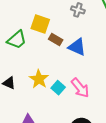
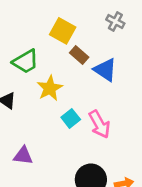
green trapezoid: (17, 40) -> (26, 62), moved
yellow star: (39, 79) -> (50, 88), moved

